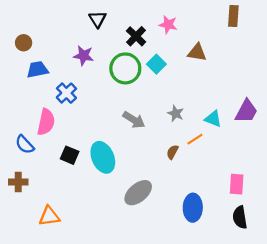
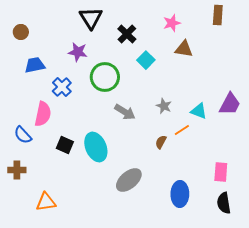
black triangle: (97, 19) -> (91, 18), size x1.4
pink star: (168, 25) -> (172, 23), moved, turned -30
brown circle: (24, 43) -> (21, 32), moved
green circle: (125, 68) -> (105, 77), moved

